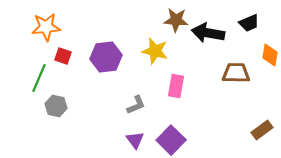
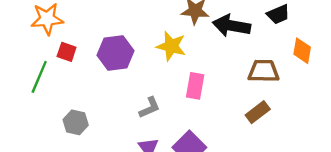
gray hexagon: (56, 106) -> (76, 122), moved
brown rectangle: (262, 130) -> (258, 112), moved

